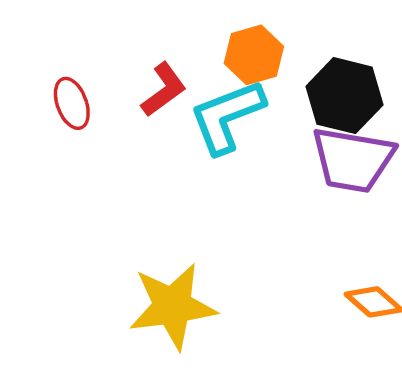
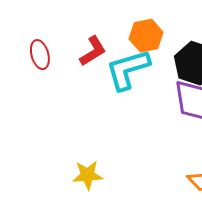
yellow star: (173, 306) -> (88, 175), size x0.6

